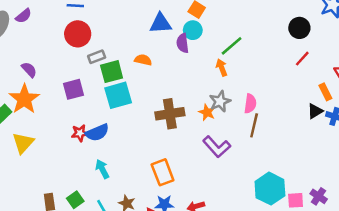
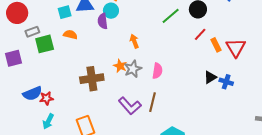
green line: (232, 46) -> (171, 16), moved
orange rectangle: (325, 92) -> (216, 45), moved
cyan square: (118, 95) -> (65, 12), moved, size x0.6
orange star: (207, 112) -> (120, 66), moved
brown line: (254, 125) -> (152, 102), moved
red star: (80, 133) -> (46, 98), moved
cyan arrow: (102, 169) -> (48, 121), moved, turned -126

